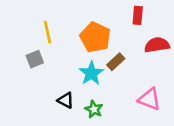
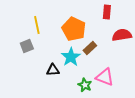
pink triangle: (149, 99) -> (105, 77), moved
black triangle: (66, 100) -> (53, 70), moved, turned -32
green star: (94, 109) -> (85, 85), moved

